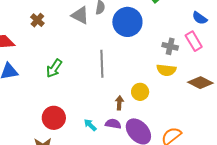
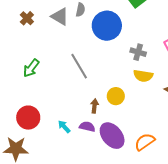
brown cross: (37, 20) -> (27, 18), moved
gray cross: (170, 46) -> (138, 52), moved
gray line: (102, 64) -> (79, 66), turned -32

